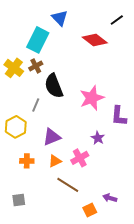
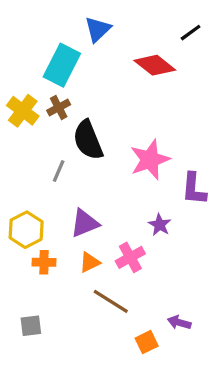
blue triangle: (60, 18) -> (98, 29), turned 30
yellow hexagon: (16, 127) -> (26, 230), moved

